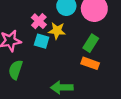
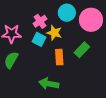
orange rectangle: (90, 63) -> (59, 57), moved, turned 56

